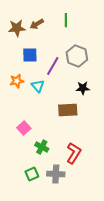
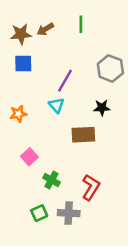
blue square: (30, 55) -> (23, 64), moved
gray hexagon: (77, 56) -> (110, 68), moved
orange star: (17, 81) -> (18, 114), moved
cyan triangle: (38, 86) -> (56, 105), moved

